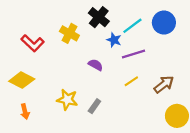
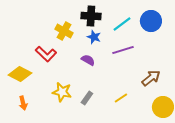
black cross: (99, 17) -> (91, 16), turned -36
blue star: (114, 40) -> (94, 37), moved
red L-shape: (33, 43) -> (46, 54), moved
yellow line: (131, 81) -> (121, 98), moved

